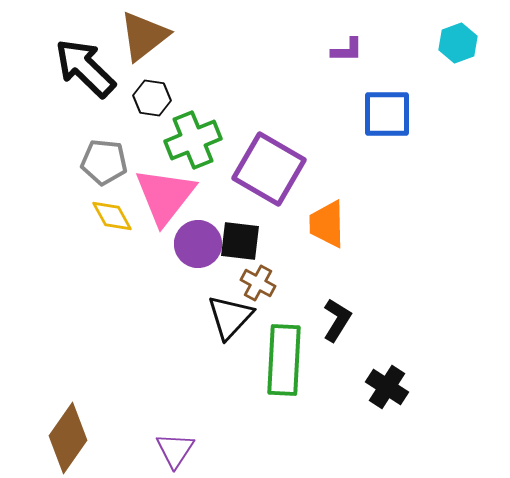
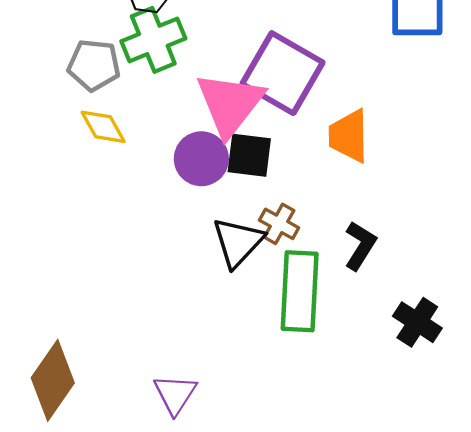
green cross: (193, 140) -> (153, 40), moved
pink triangle: (165, 196) -> (230, 104), moved
brown cross: (258, 283) -> (279, 224), moved

